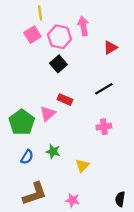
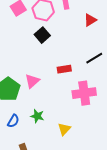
black line: (104, 89) -> (94, 58), moved
red rectangle: (65, 100) -> (64, 69), moved, turned -32
pink cross: (104, 127) -> (84, 93), size x1.6

